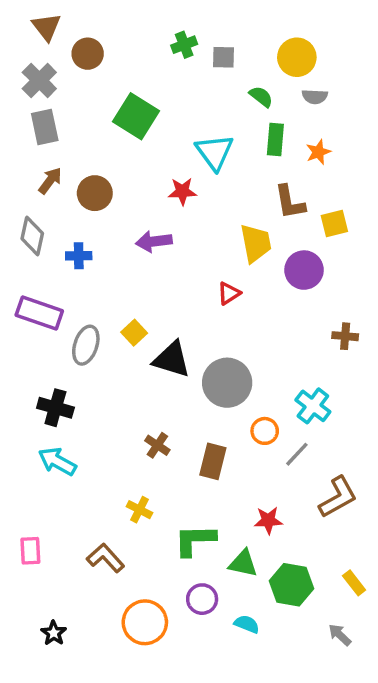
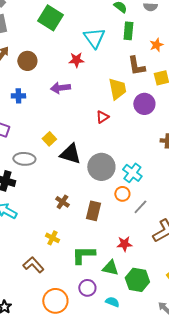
orange star: (318, 152) -> (156, 45), moved
gray ellipse: (86, 345) -> (24, 159), moved, turned 75
cyan cross: (313, 406) -> (132, 173), moved

